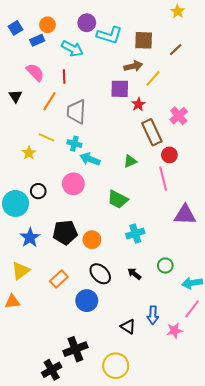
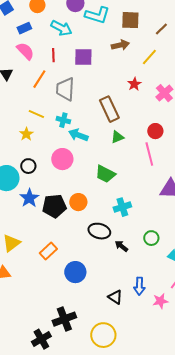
blue rectangle: (37, 40) -> (24, 28), moved
yellow line: (153, 79) -> (149, 57), moved
purple square: (120, 89) -> (83, 57), moved
red star: (138, 104) -> (134, 84), moved
brown rectangle: (152, 132) -> (109, 109), moved
yellow star: (29, 153) -> (26, 134), moved
blue star: (30, 238) -> (29, 198), moved
orange circle: (92, 240) -> (78, 202), moved
black ellipse: (100, 274) -> (99, 231), moved, turned -30

